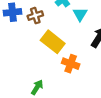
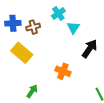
yellow rectangle: (53, 42) -> (22, 53), moved

